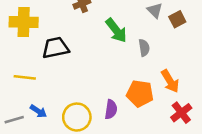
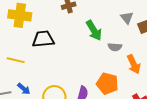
gray semicircle: (144, 48) -> (115, 47), turned 96
orange arrow: (170, 81) -> (134, 64), moved

